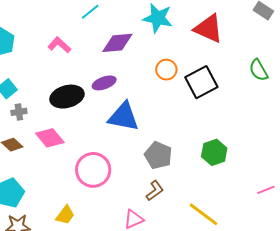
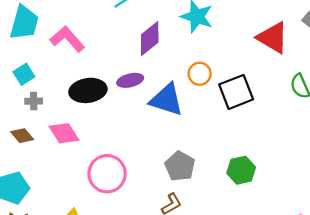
red triangle: (209, 29) -> (273, 38), moved
purple diamond: (117, 43) -> (150, 38), turned -40
pink L-shape: (59, 45) -> (67, 39), moved, size x1.4
blue triangle: (124, 117) -> (167, 100), moved

